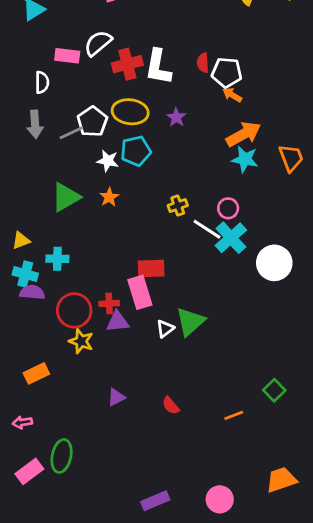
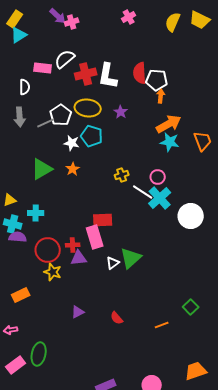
red semicircle: (203, 63) -> (140, 73), size x1.5
orange arrow: (232, 95) -> (161, 96), turned 64
cyan pentagon: (136, 151) -> (92, 136), turned 30

